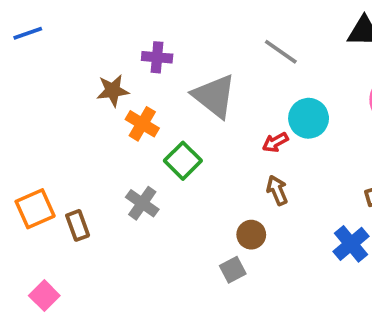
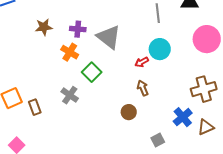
gray line: (281, 52) -> (158, 13), moved, turned 48
purple cross: (157, 57) -> (78, 29), moved
brown star: (113, 91) -> (44, 27), moved
gray square: (233, 270) -> (158, 140), moved

